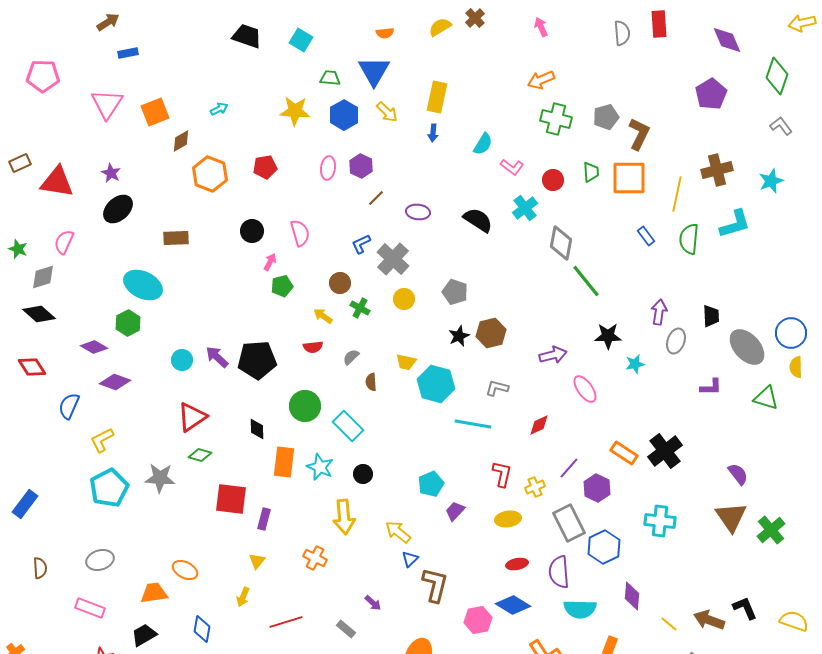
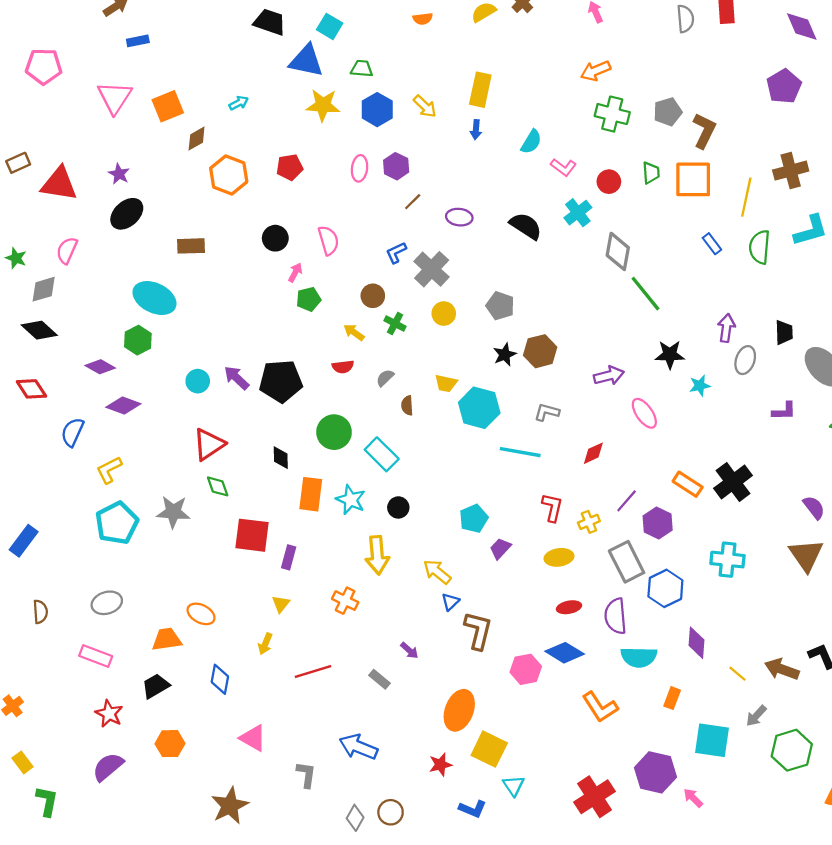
blue triangle: (374, 71) -> (306, 61), moved, turned -48
green diamond: (200, 455) -> (218, 486), turned 55

